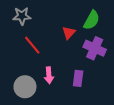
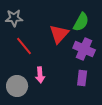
red triangle: (69, 33) -> (59, 34), size x1.5
purple rectangle: (78, 78) -> (82, 78), moved

